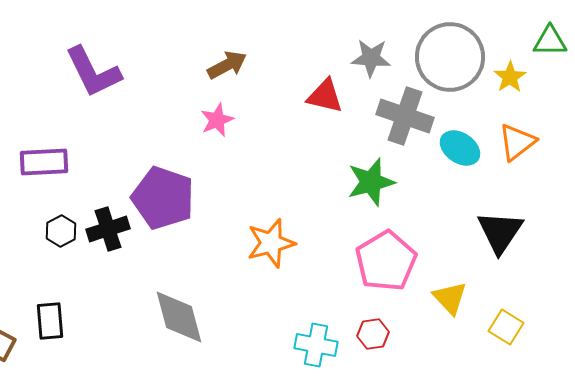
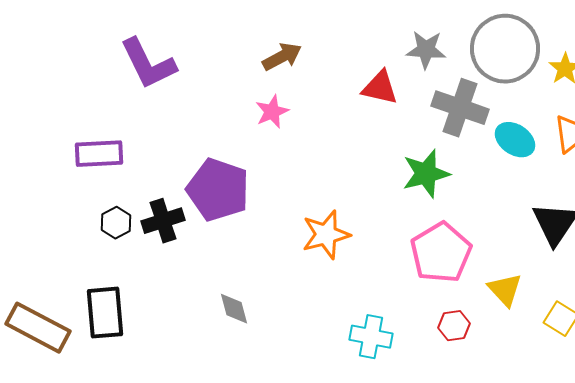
gray diamond: (179, 317) -> (234, 309), size x0.6
black rectangle: (50, 321) -> (105, 313), size x1.4
red hexagon: (373, 334) -> (454, 326), moved

